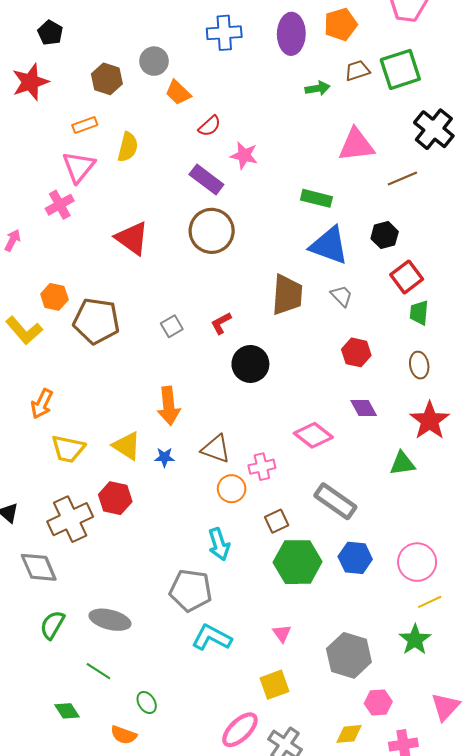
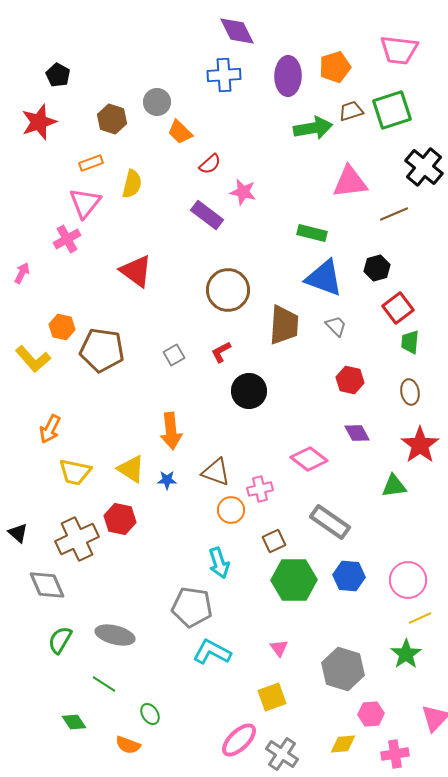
green arrow: (317, 88) -> (313, 128), size x1.6
brown circle: (212, 231) -> (228, 290), moved

